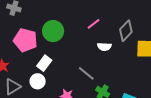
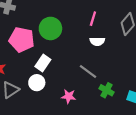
pink line: (94, 24) -> (93, 19), turned -32
white semicircle: (104, 47) -> (97, 41), moved

